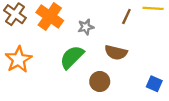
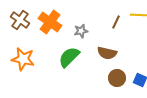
orange star: (18, 59) -> (23, 59), turned -30
brown circle: (100, 82) -> (117, 78), moved

